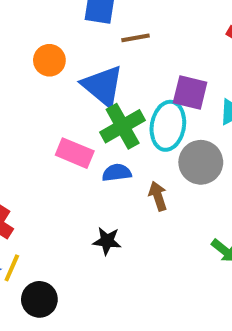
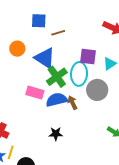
blue semicircle: (117, 173) -> (57, 100), size x1.5
brown arrow: (158, 196) -> (72, 103), moved

